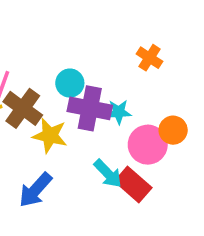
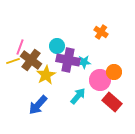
yellow star: (50, 136) -> (46, 75), turned 30
cyan arrow: (108, 174) -> (78, 96), turned -96
red rectangle: (133, 184) -> (112, 102), moved

